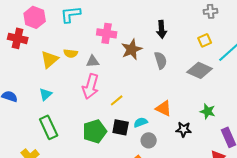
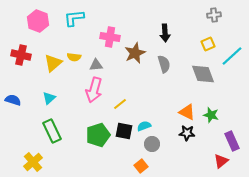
red cross: (18, 38) -> (21, 55), moved
gray diamond: (200, 70) -> (203, 74), turned 45
orange triangle: (164, 108) -> (187, 112), moved

